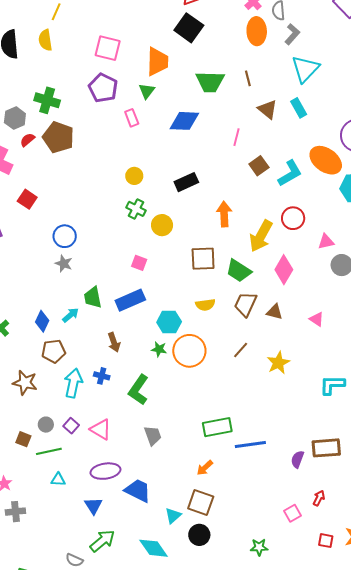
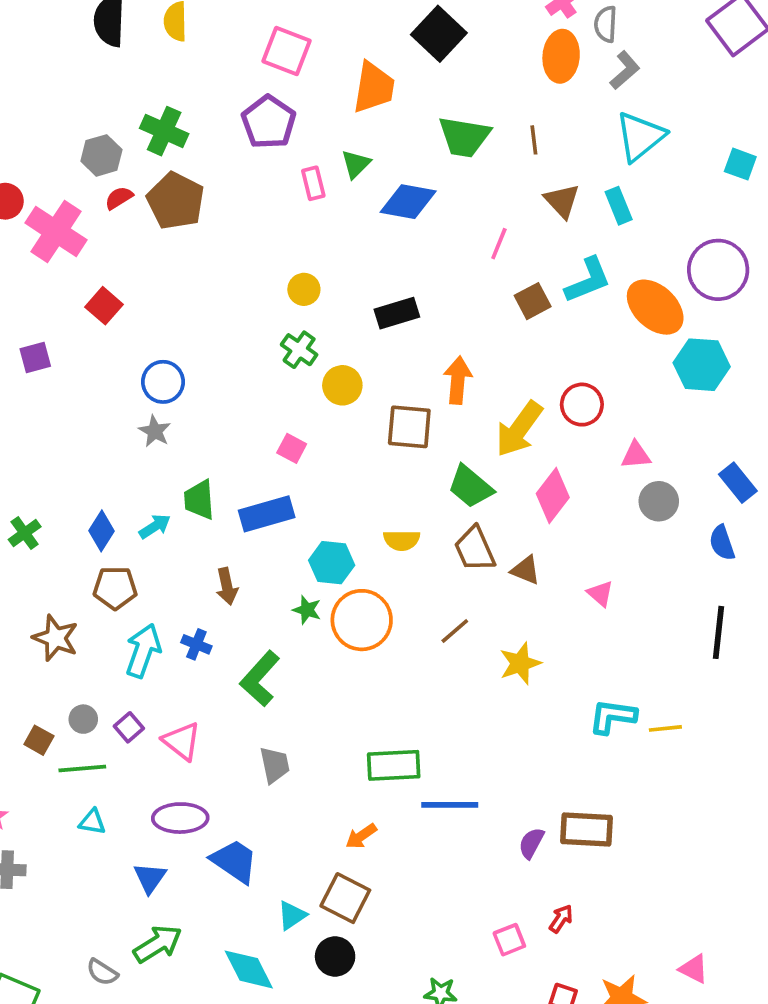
green triangle: (147, 91) -> (356, 164), moved
cyan L-shape: (290, 173) -> (588, 280), moved
brown square: (203, 259) -> (409, 427), moved
brown trapezoid: (245, 304) -> (475, 549), turned -56

